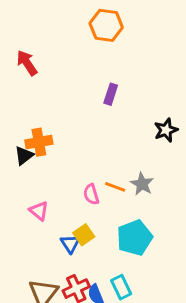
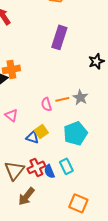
purple rectangle: (111, 94) -> (59, 37), size x1.6
orange line: (115, 187) -> (62, 99), turned -32
blue triangle: (70, 244) -> (32, 137), turned -40

